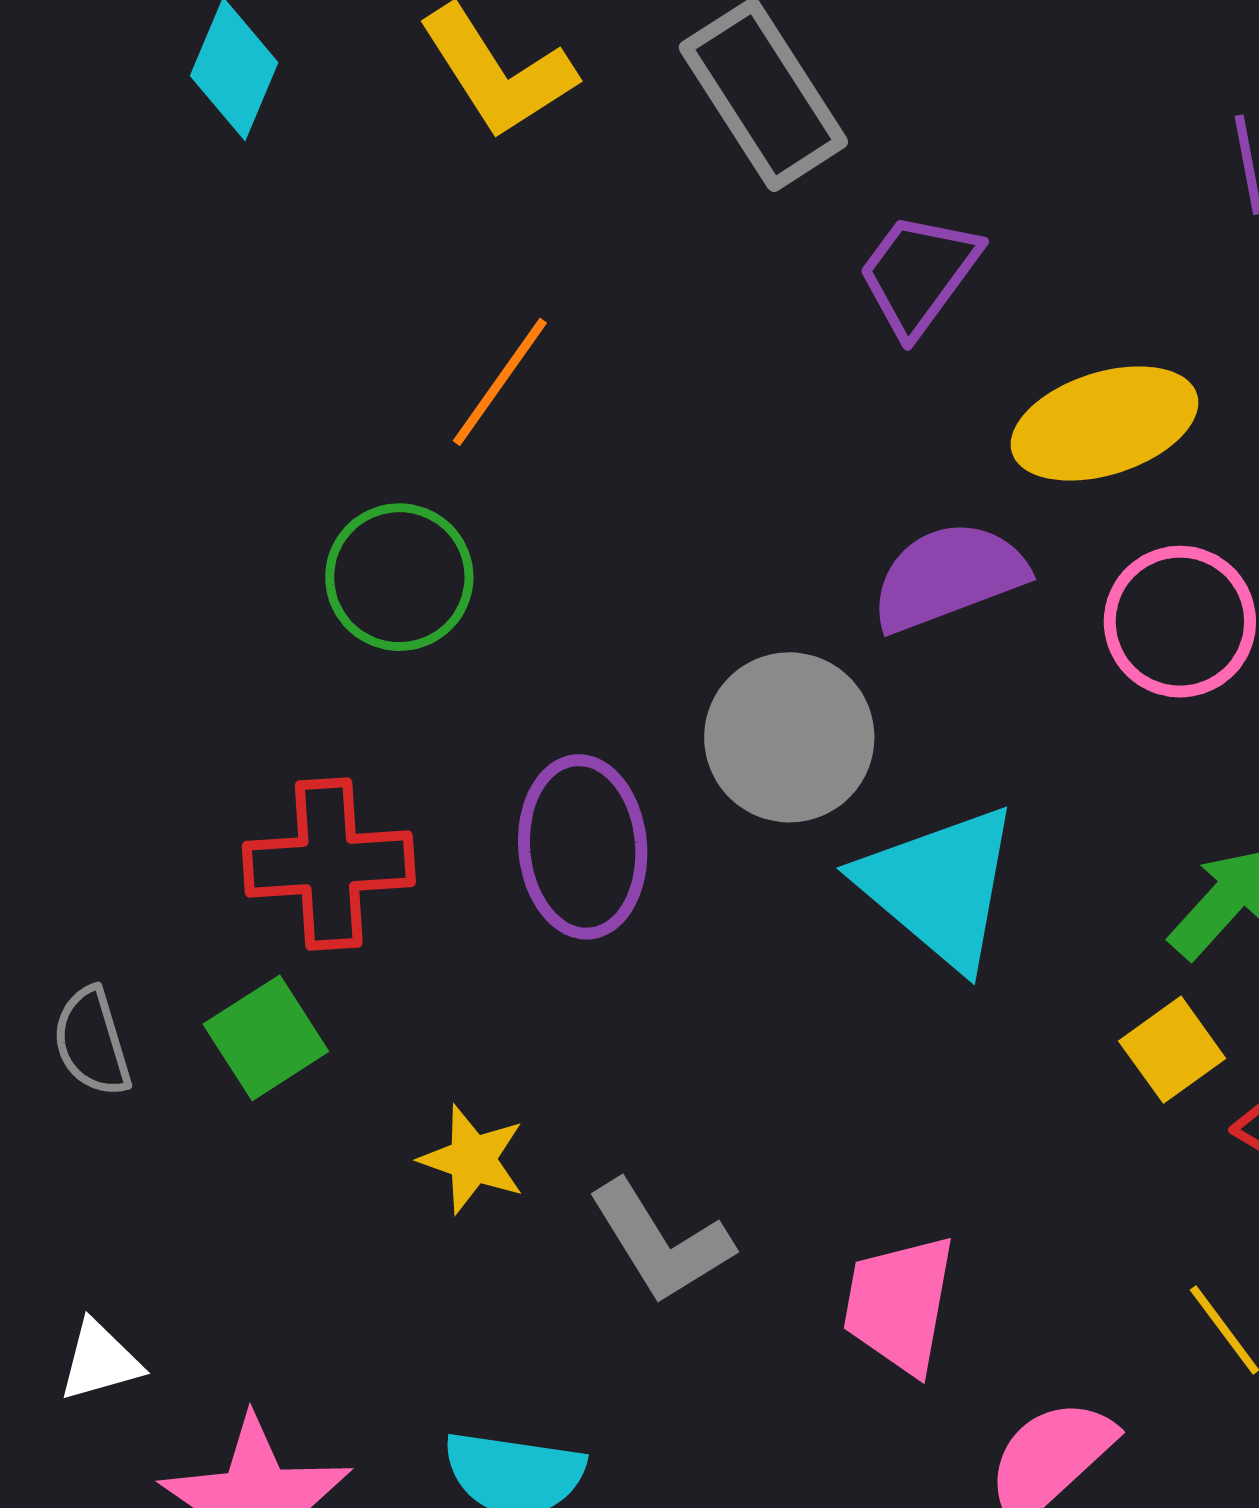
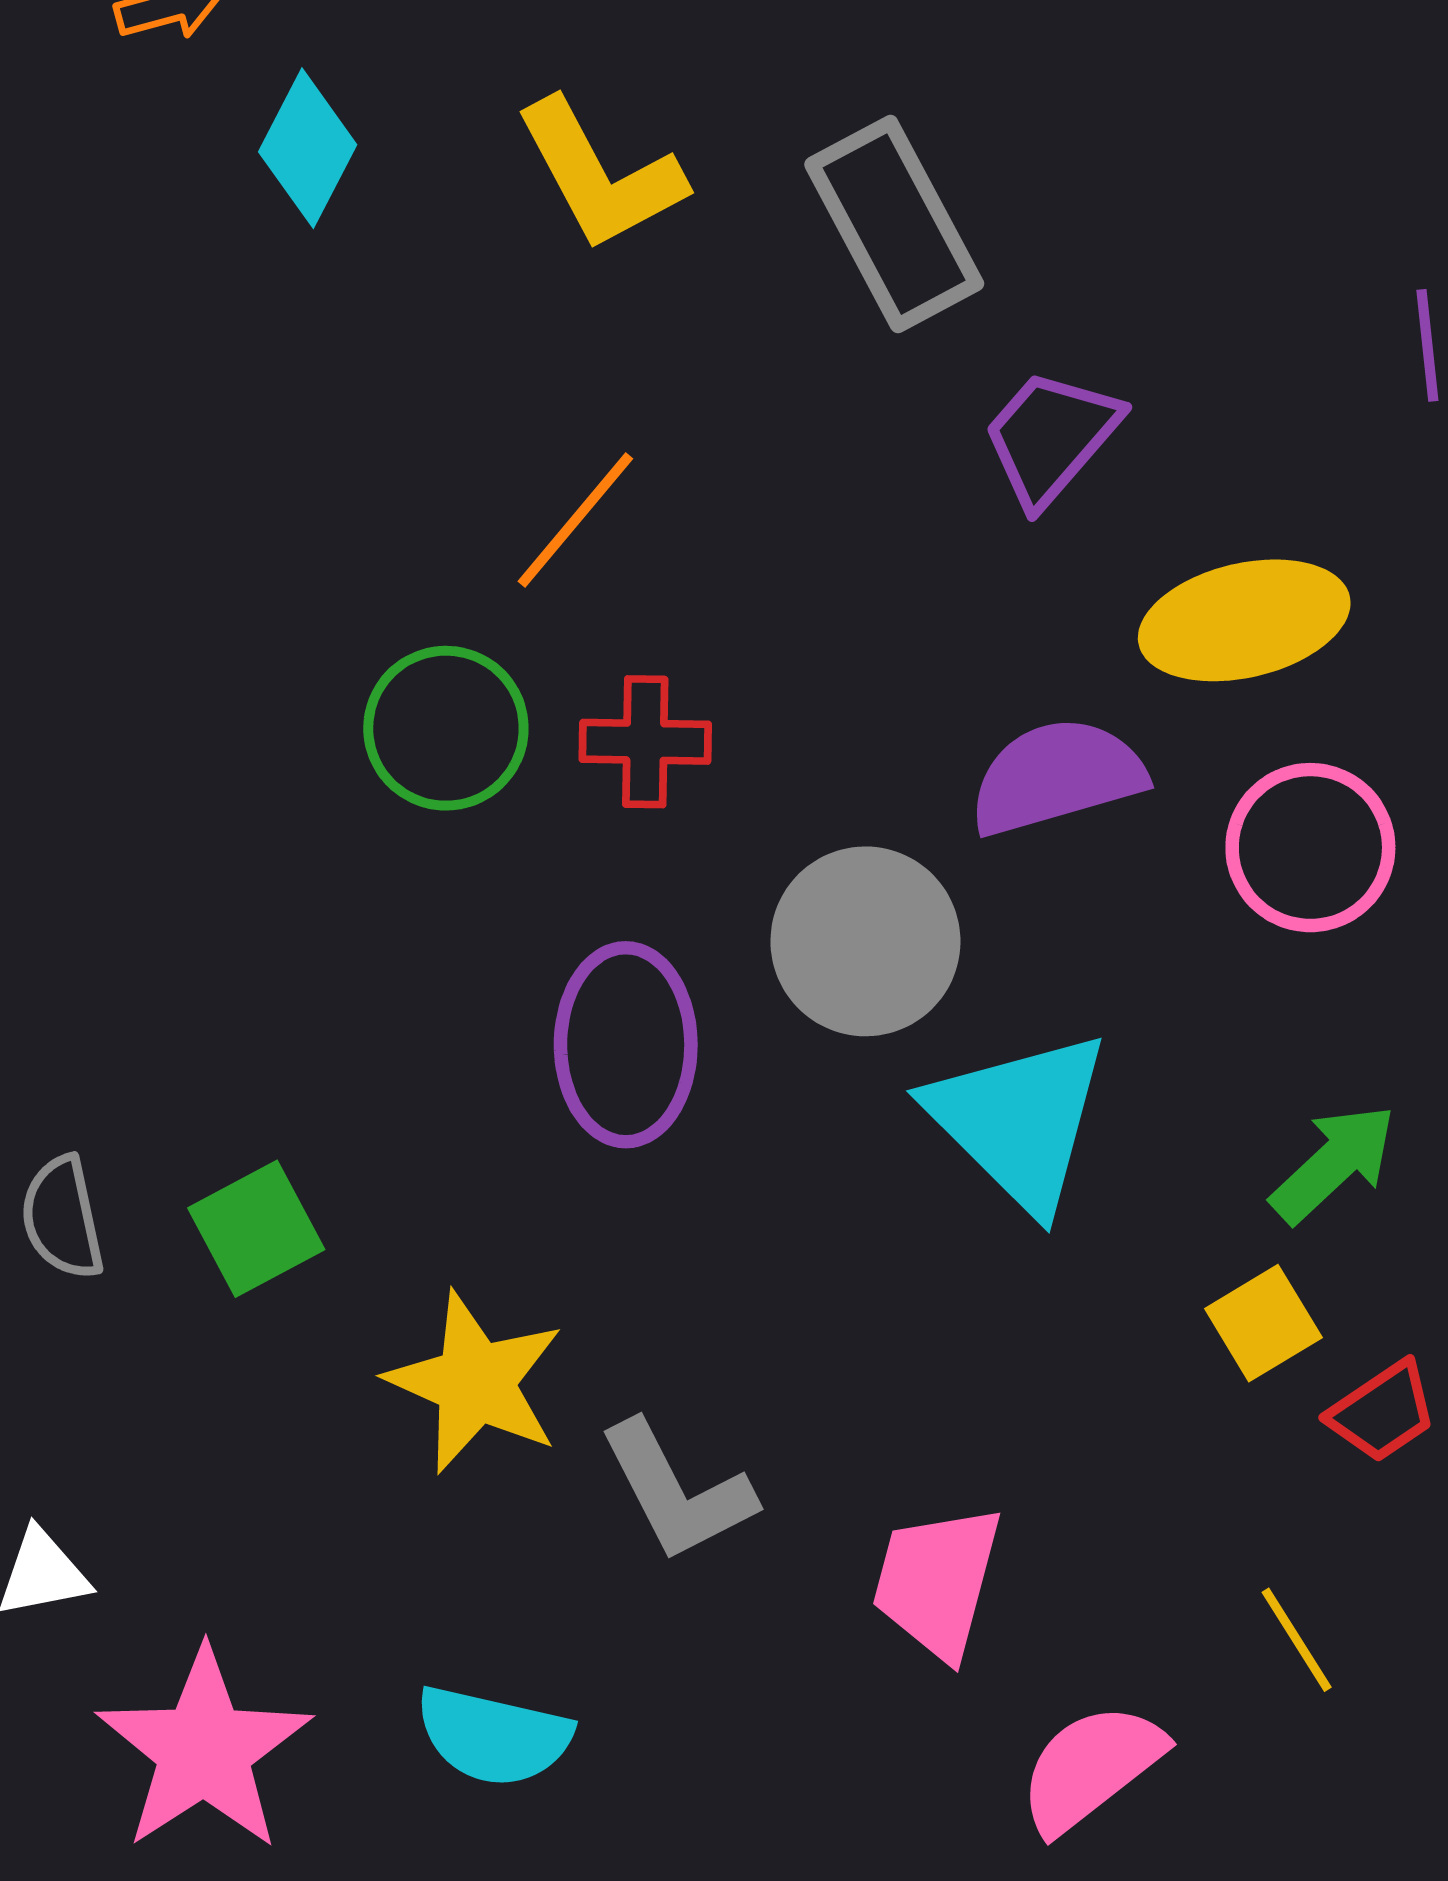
red cross: (329, 864) -> (645, 742), moved, size x0.7
yellow star: (472, 1159) -> (475, 1382), size x1.5

